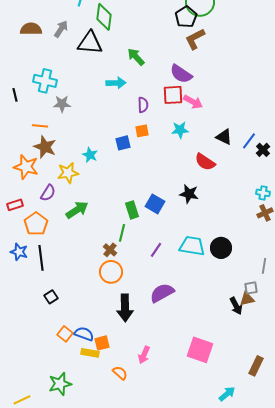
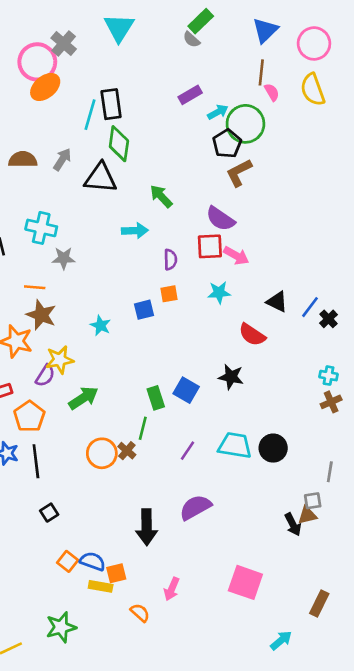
yellow star: (68, 173) -> (60, 360), moved
orange circle: (111, 272) -> (102, 453), moved

